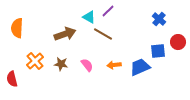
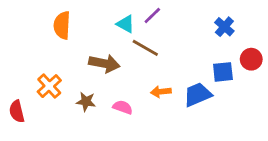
orange semicircle: (17, 28) -> (62, 25), moved
brown arrow: (65, 34) -> (104, 63), moved, turned 30
brown star: (61, 64) -> (86, 102), moved
pink semicircle: (87, 65) -> (123, 107), moved, turned -32

